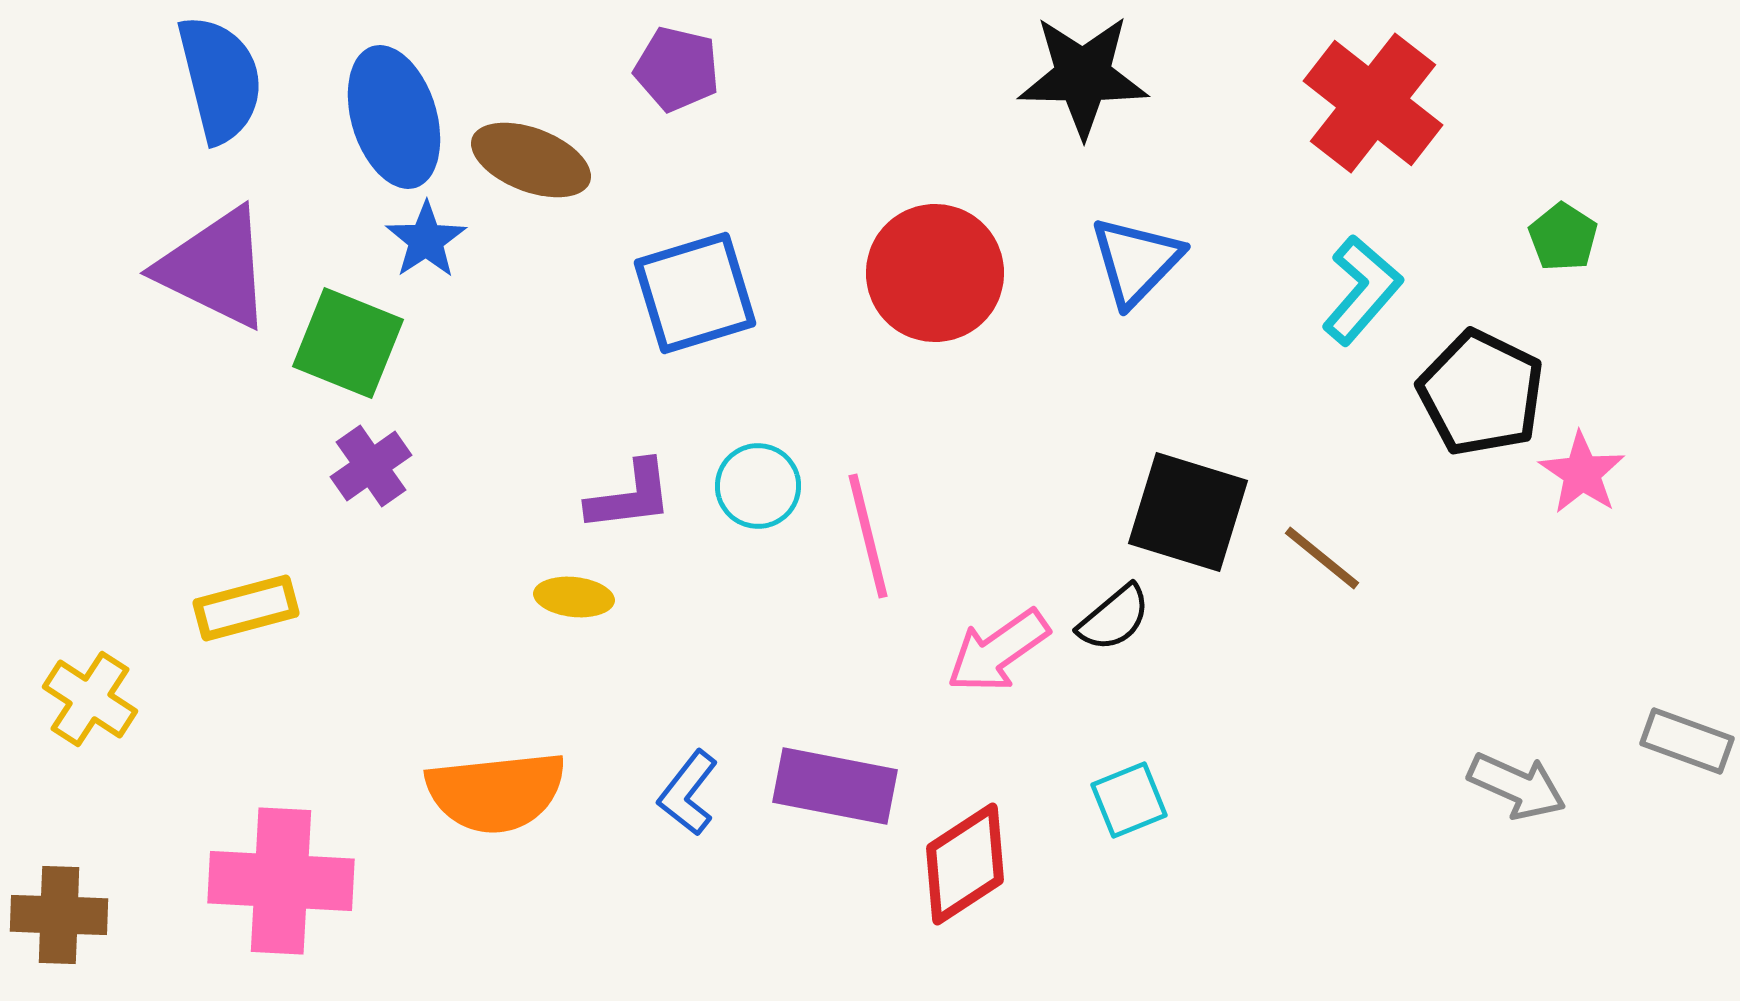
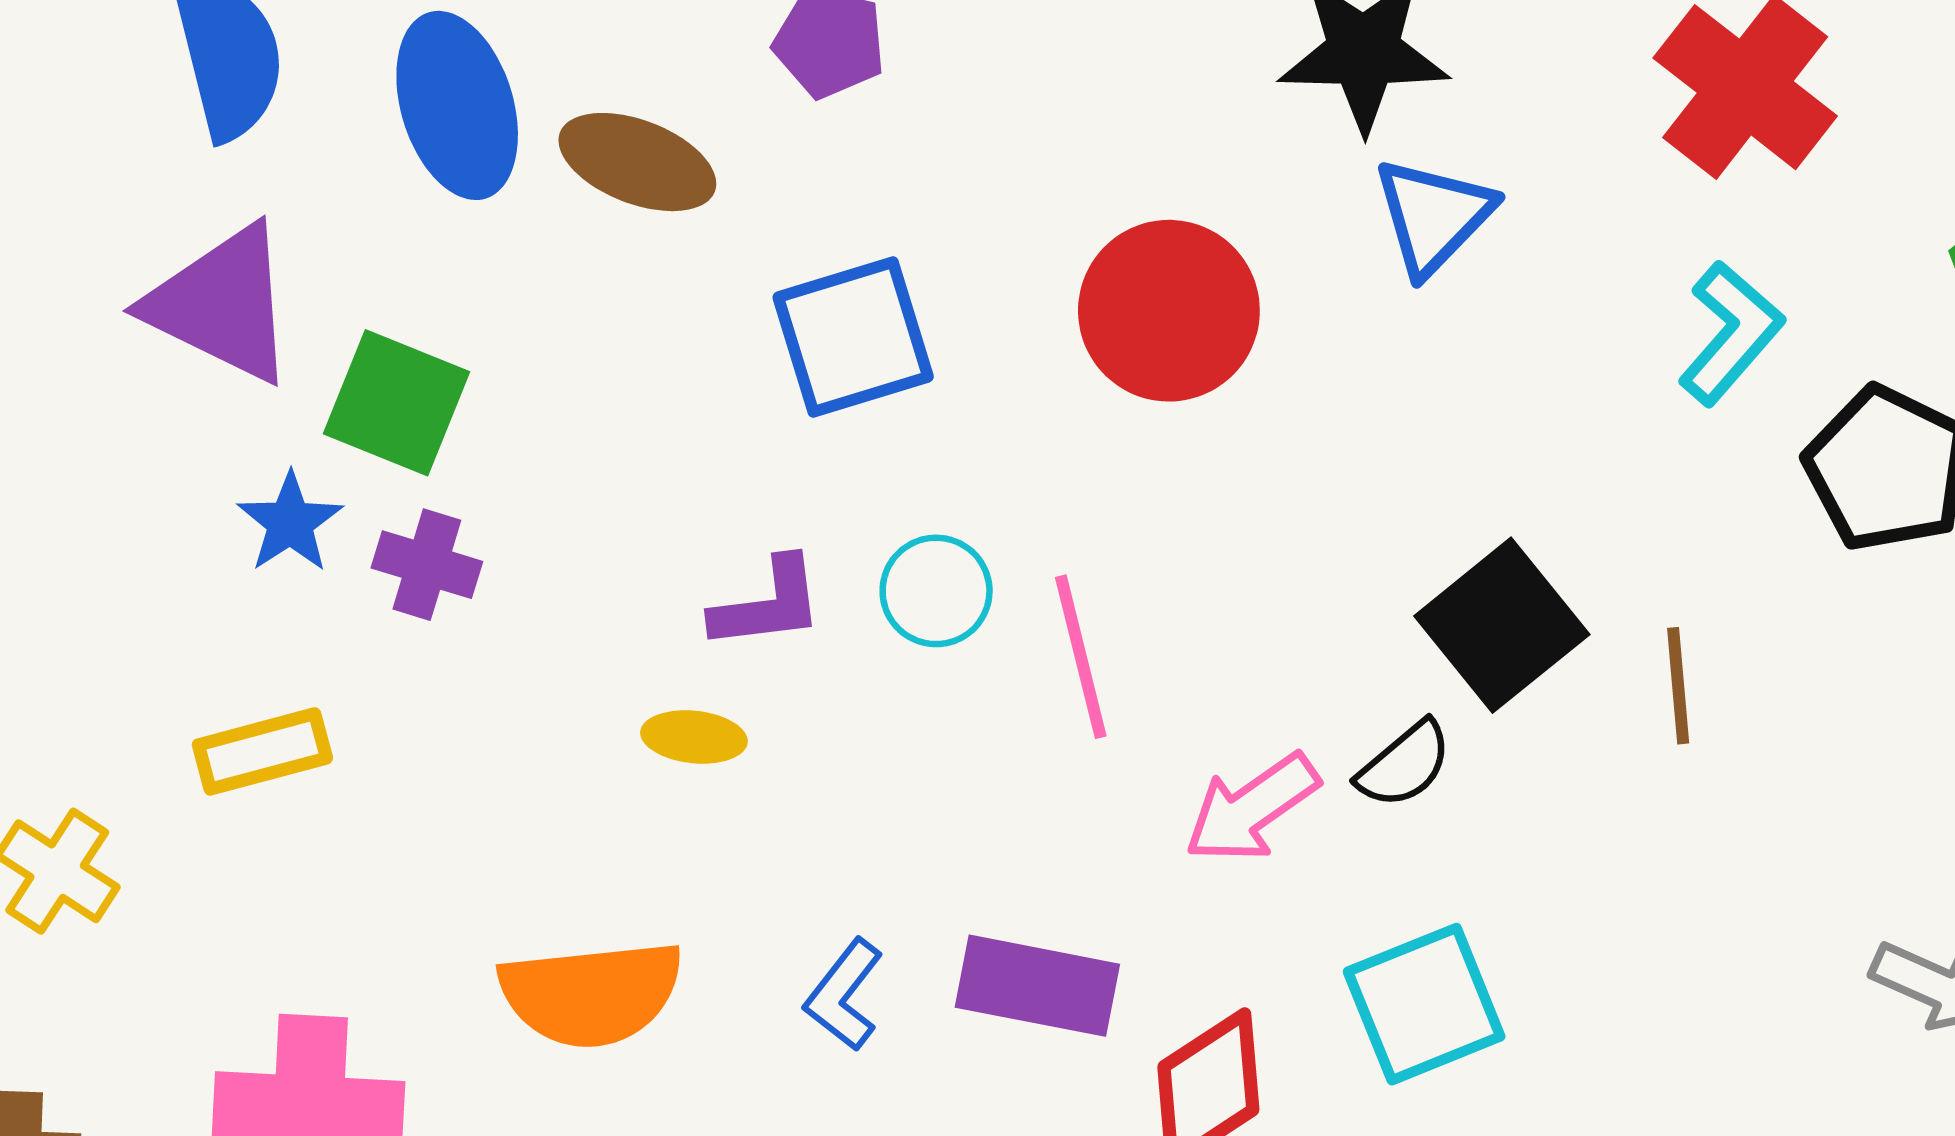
blue star: (426, 240) -> (290, 523), moved
blue triangle: (1136, 261) -> (1433, 216), moved
purple cross: (371, 466) -> (427, 565), turned -38
black square: (1188, 512) -> (1502, 625), turned 34
brown line: (1322, 558) -> (1678, 686), turned 46
cyan square: (1129, 800) -> (1424, 1004), size x1.6

